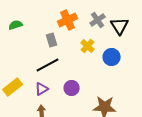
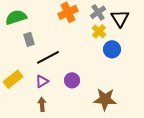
green semicircle: (16, 25) -> (16, 17), size x1.5
gray rectangle: (52, 40) -> (29, 39), moved
yellow cross: (88, 46) -> (99, 31), moved

